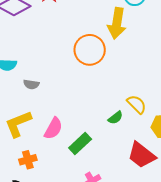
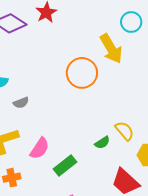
yellow arrow: (117, 23) -> (111, 49), turned -44
gray semicircle: (31, 84) -> (21, 103), turned -35

